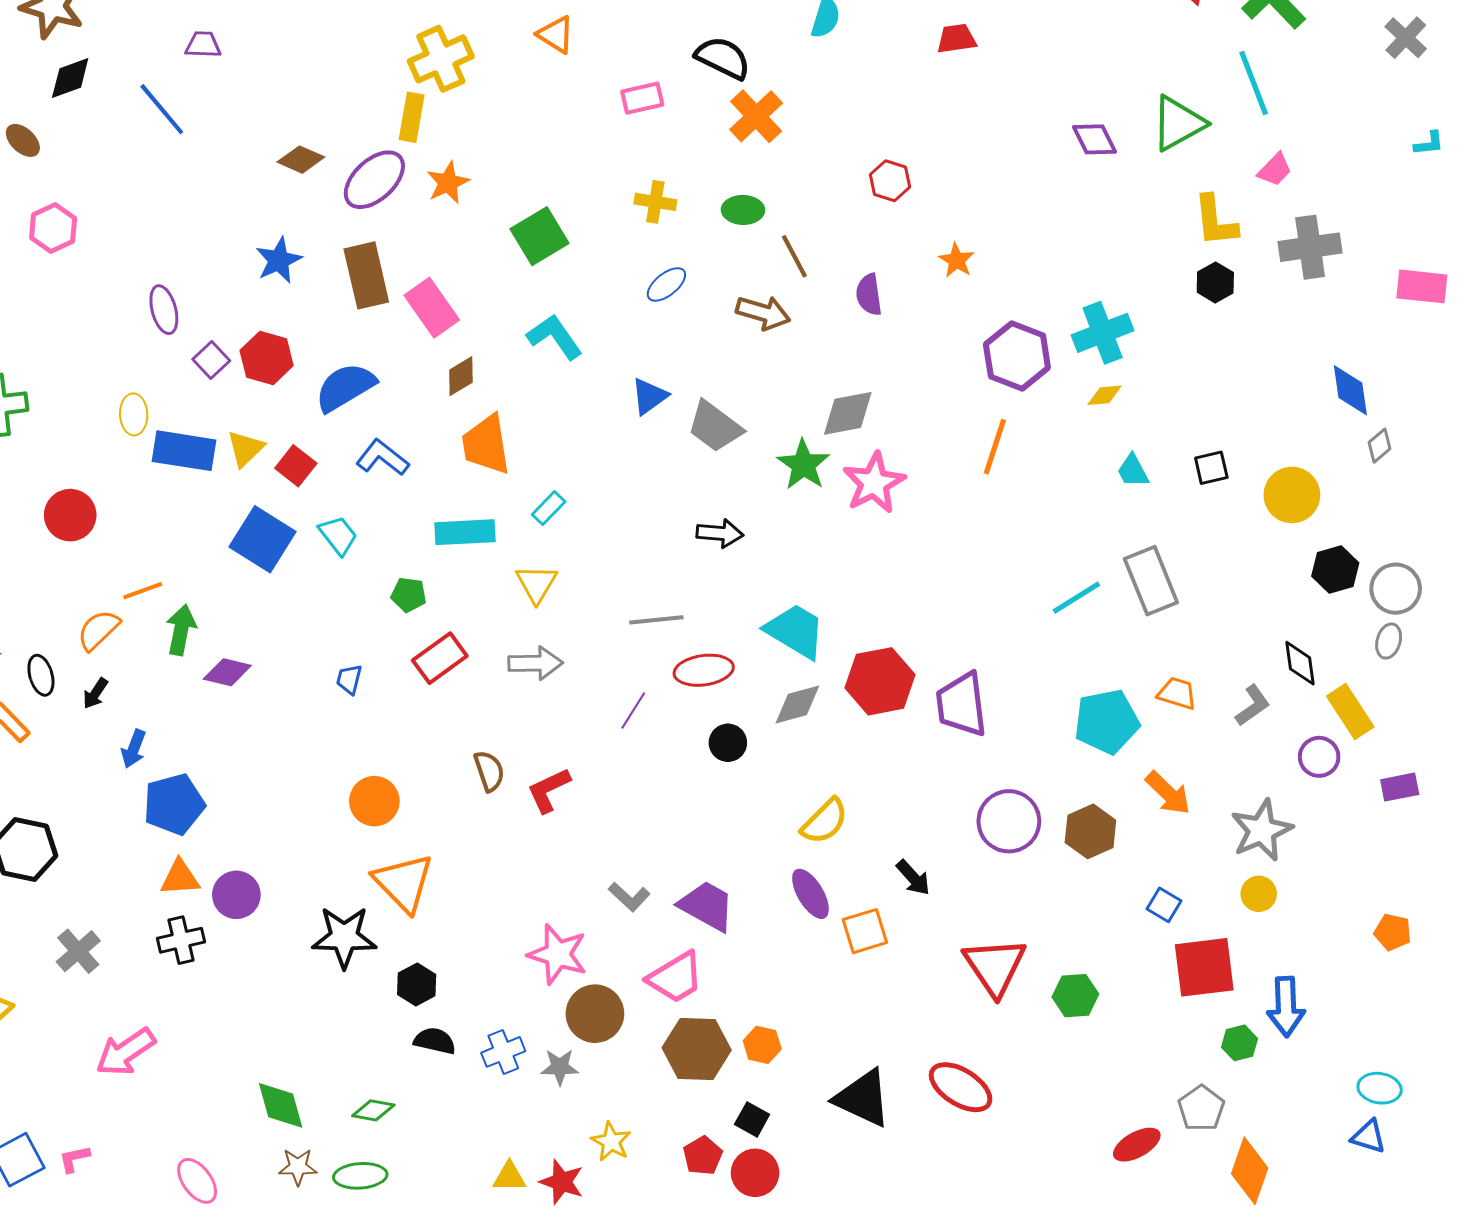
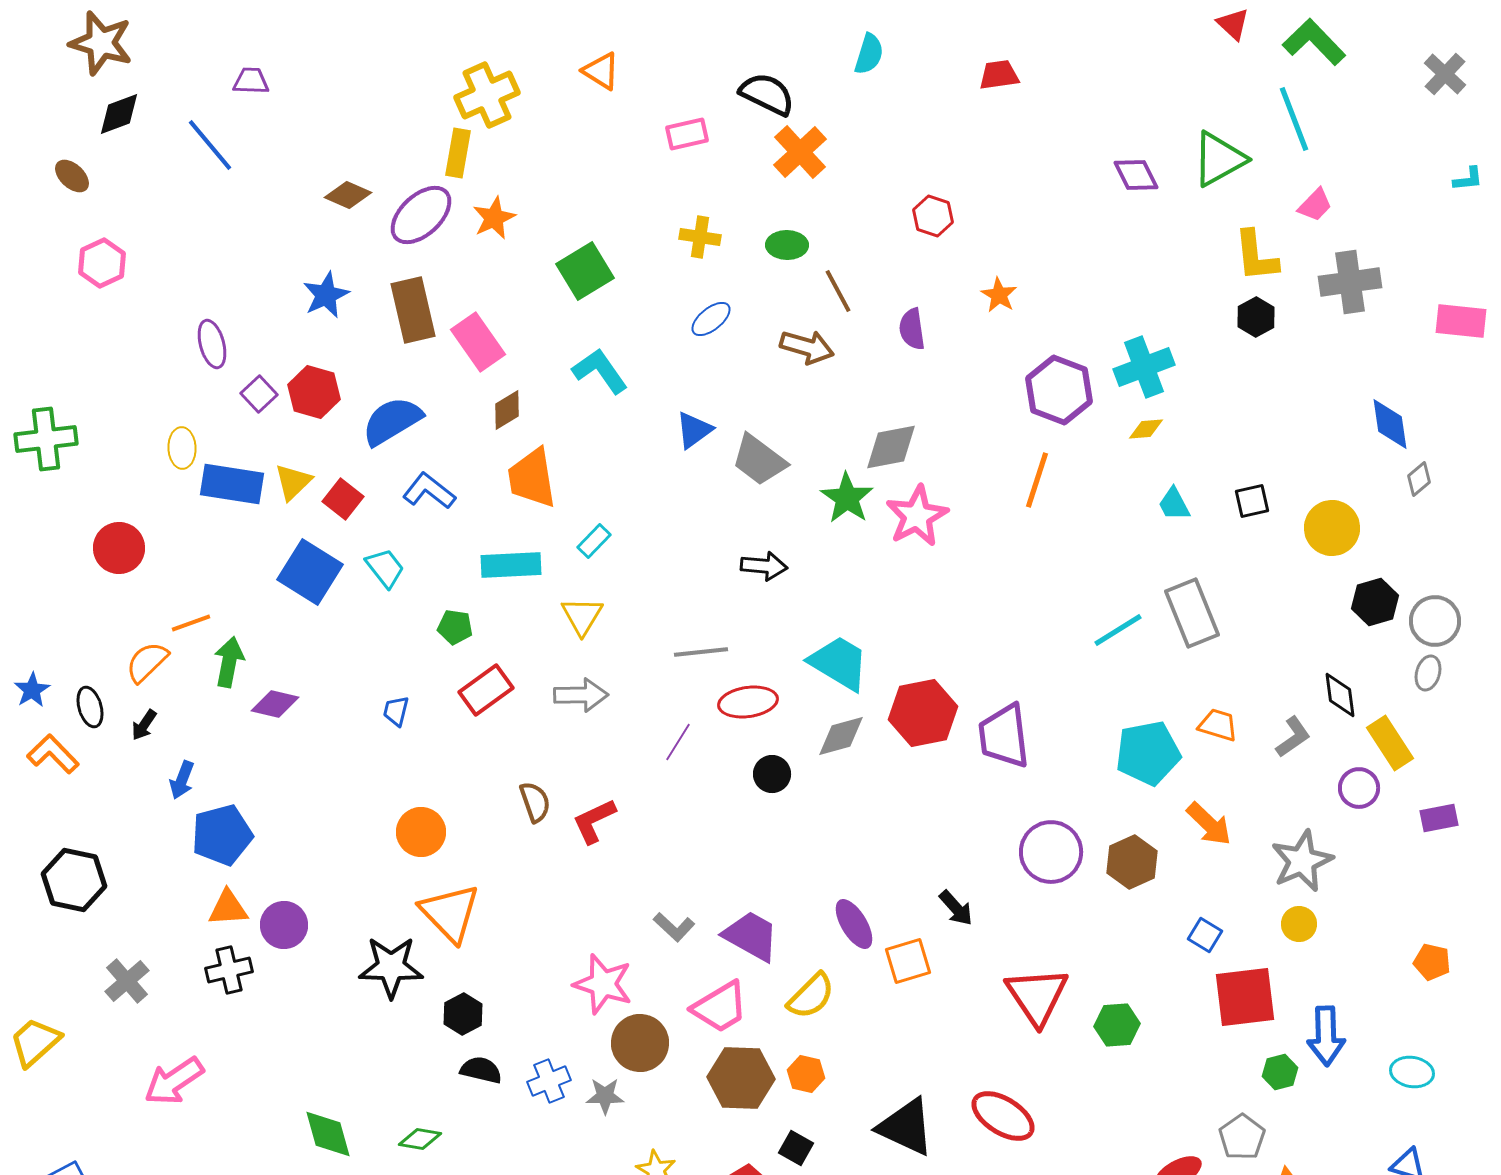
yellow semicircle: (825, 821) -> (811, 996), moved
cyan ellipse: (1380, 1088) -> (1412, 1072), moved

